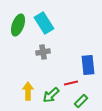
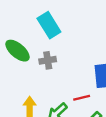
green ellipse: (18, 25) -> (18, 51), moved, turned -70

